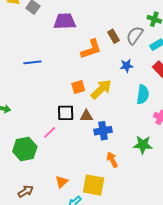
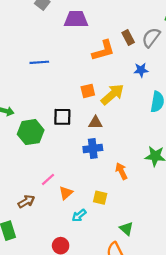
black square: (66, 113) -> (62, 117), moved
blue cross: (103, 131) -> (93, 149), moved
pink line: (50, 132) -> (48, 179), moved
green hexagon: (25, 149) -> (31, 132), moved
yellow square: (94, 185) -> (100, 198), size x0.6

